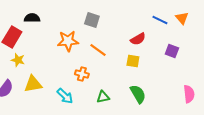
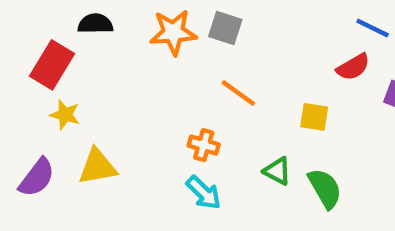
red semicircle: (138, 39) -> (353, 67), moved
orange star: (68, 41) -> (173, 32), moved
cyan arrow: (65, 96) -> (204, 193), moved
green triangle: (103, 97) -> (277, 171), moved, turned 40

